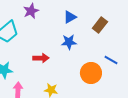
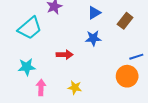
blue line: (111, 60) -> (136, 57), turned -48
orange circle: (91, 73) -> (127, 76), moved

